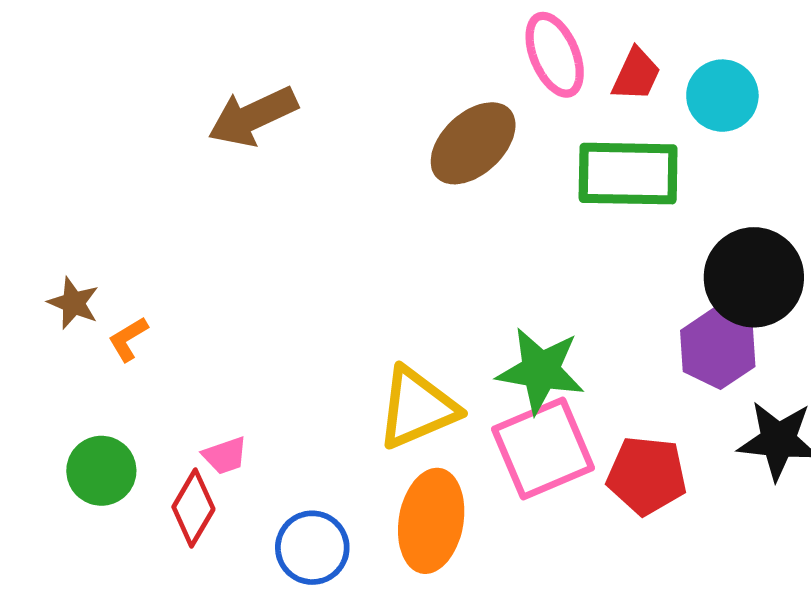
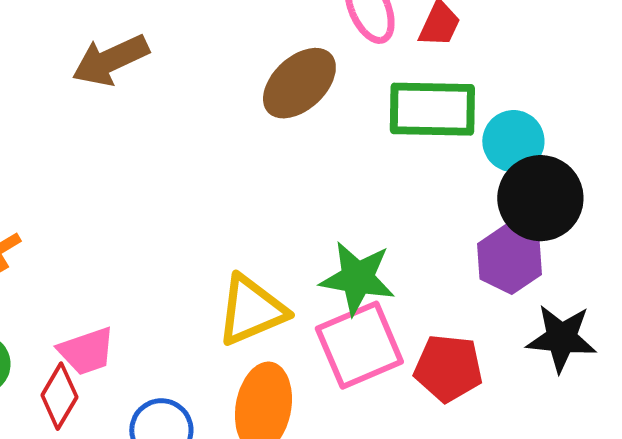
cyan circle: (722, 96) -> (513, 141), moved
pink trapezoid: (225, 456) -> (86, 351), size x1.5

